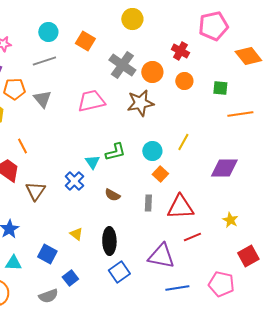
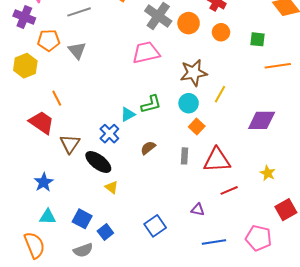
pink trapezoid: (91, 101) -> (146, 53), moved
brown star: (140, 103) -> (194, 73), moved
cyan triangle: (92, 162) -> (128, 114), turned 35
brown semicircle: (112, 195) -> (148, 148), turned 112
black ellipse: (109, 241) -> (98, 162), moved, turned -52
blue square: (47, 254) -> (82, 219), moved
purple triangle: (161, 256) -> (198, 210), size x0.5

